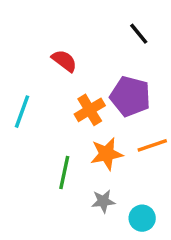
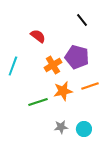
green line: (64, 172) -> (38, 102), turned 60
gray star: (103, 201) -> (61, 127), moved

